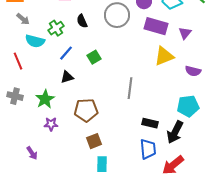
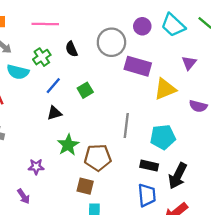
purple rectangle: (156, 26) -> (138, 66), moved
green star: (45, 99) -> (68, 145), moved
cyan pentagon: (188, 106) -> (163, 137), moved
brown pentagon: (86, 110) -> (98, 158), moved
brown square: (94, 141) -> (85, 186), turned 35
purple arrow: (32, 153) -> (24, 196), moved

